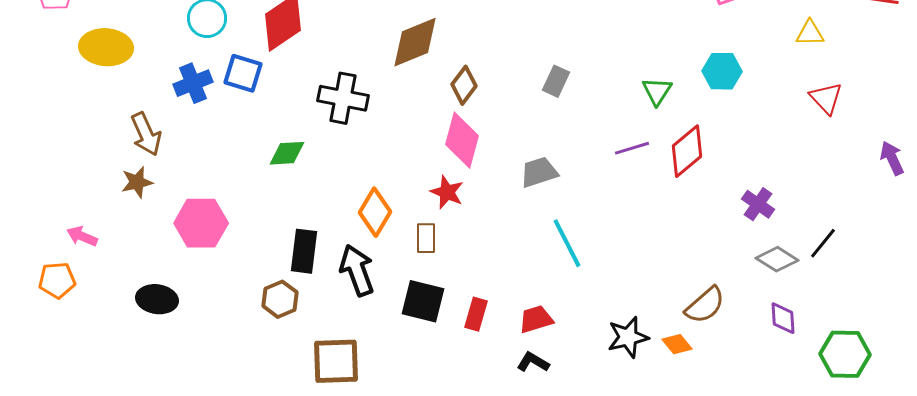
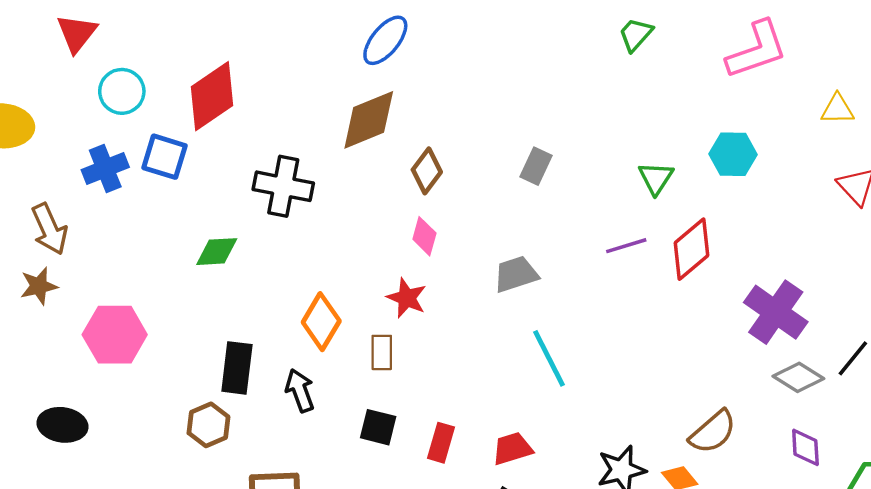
pink diamond: (462, 140) -> (424, 236), size x0.6
purple cross: (758, 204) -> (776, 312), size x1.6
black arrow: (357, 270) -> (300, 390), size x0.7
black square: (423, 301) -> (378, 427), size x0.7

